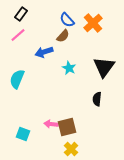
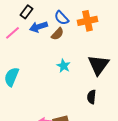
black rectangle: (21, 14) -> (26, 12), moved
orange cross: (93, 23) -> (88, 21), turned 30
blue arrow: (44, 52) -> (38, 27), moved

